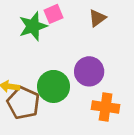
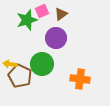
brown triangle: (97, 18) -> (61, 14), moved
purple circle: (89, 71) -> (56, 38), moved

